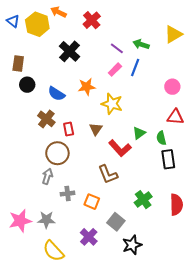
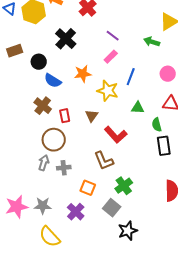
green arrow: (141, 44) -> (152, 42), moved
brown rectangle: (18, 64) -> (15, 51), turned 63
blue line: (135, 68) -> (131, 77), moved
black circle: (27, 85) -> (39, 62), moved
green triangle: (139, 133) -> (138, 108), moved, turned 40
gray cross: (68, 194) -> (64, 168), moved
green cross: (143, 200) -> (124, 186), moved
purple cross: (89, 237) -> (76, 212), moved

